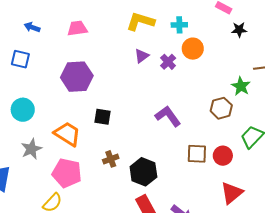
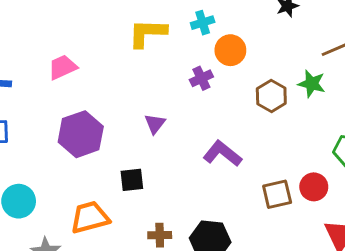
purple triangle: (142, 56) -> (155, 124), moved
purple cross: (168, 62) -> (201, 78), turned 35
brown hexagon: (221, 108) -> (271, 96), moved
orange trapezoid: (67, 134) -> (90, 217), turned -32
brown cross: (111, 159) -> (160, 235), turned 35

